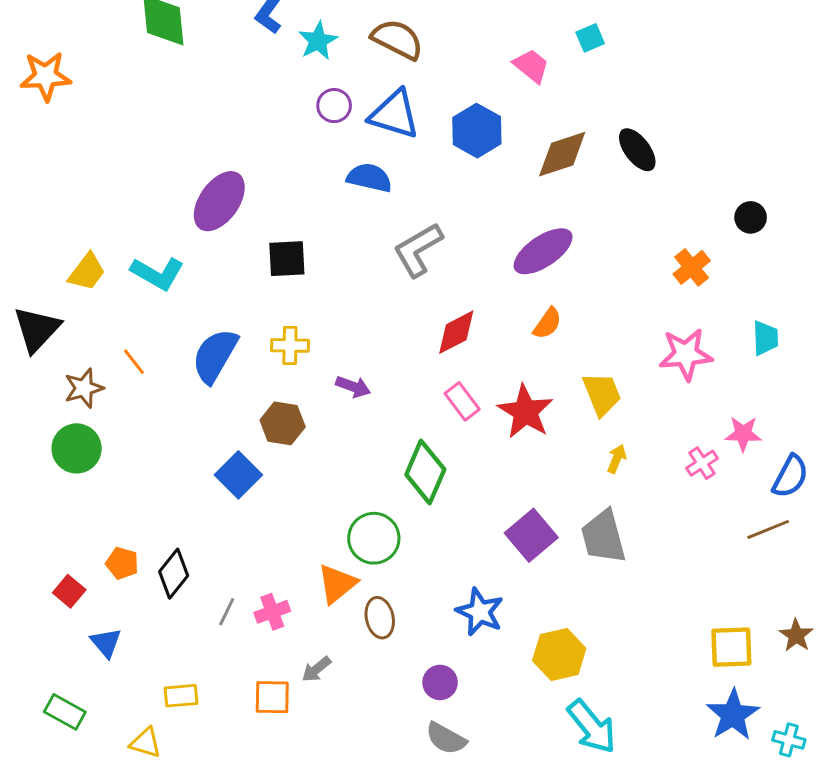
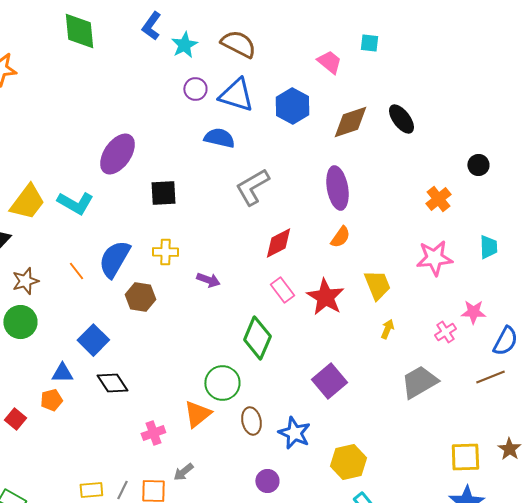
cyan square: (590, 38) -> (369, 43), turned 30
purple ellipse: (543, 251) -> (337, 188), turned -66
yellow trapezoid: (87, 272) -> (27, 202), size x1.4
orange line: (134, 362) -> (76, 271), moved
brown hexagon: (283, 423) -> (140, 297), moved
blue square: (238, 475) -> (93, 340), moved
gray trapezoid: (603, 537) -> (419, 382), moved, turned 75
orange pentagon: (122, 563) -> (51, 400), turned -30
black diamond: (174, 574) -> (112, 383), moved, turned -72
gray line: (227, 612) -> (122, 490), moved
brown ellipse: (380, 618) -> (251, 421), moved
blue triangle: (106, 643) -> (62, 373), moved, turned -50

